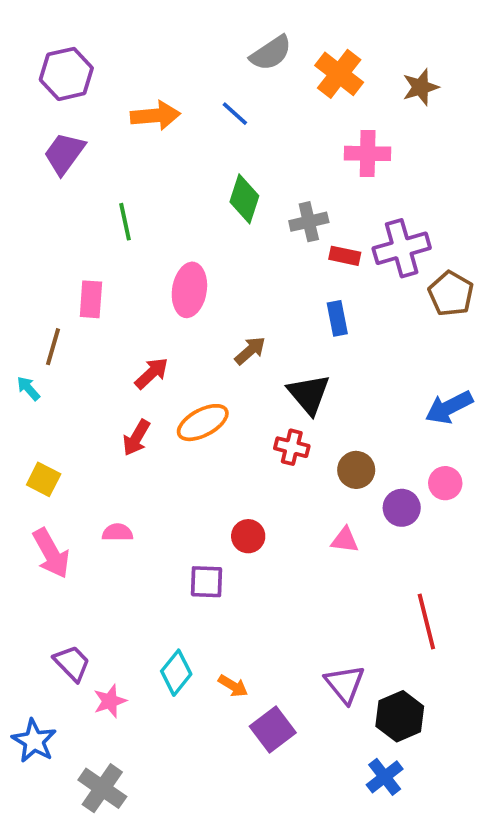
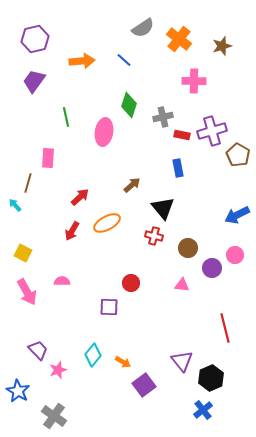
pink ellipse: (189, 290) -> (104, 132), moved

